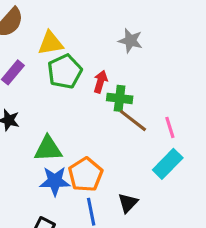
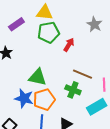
green cross: (120, 98) -> (73, 90), moved
brown line: (133, 121) -> (83, 74), turned -30
green triangle: (48, 149) -> (38, 77), moved

